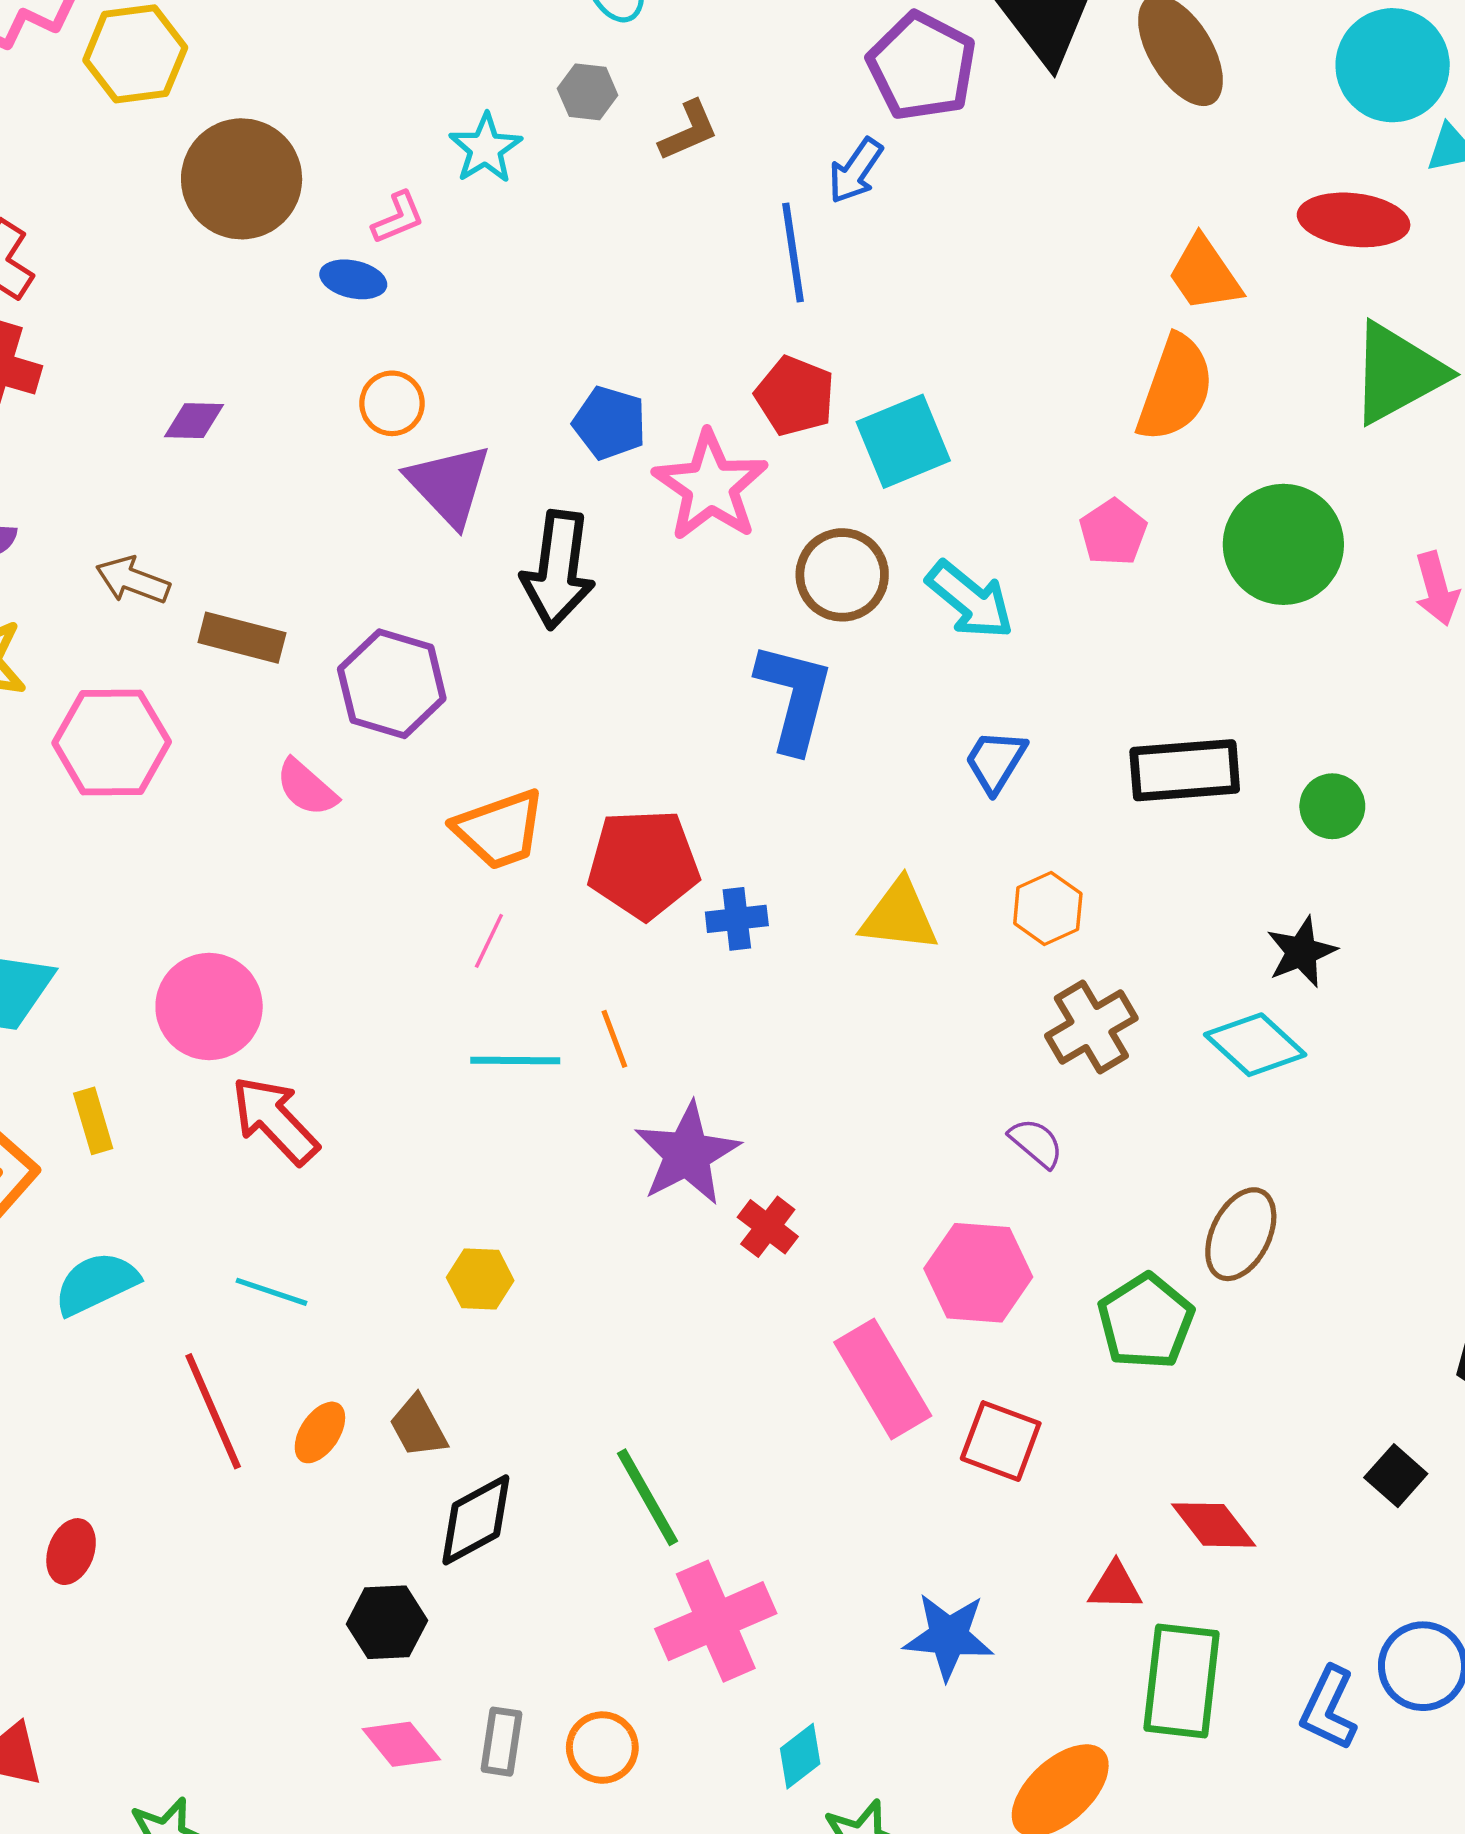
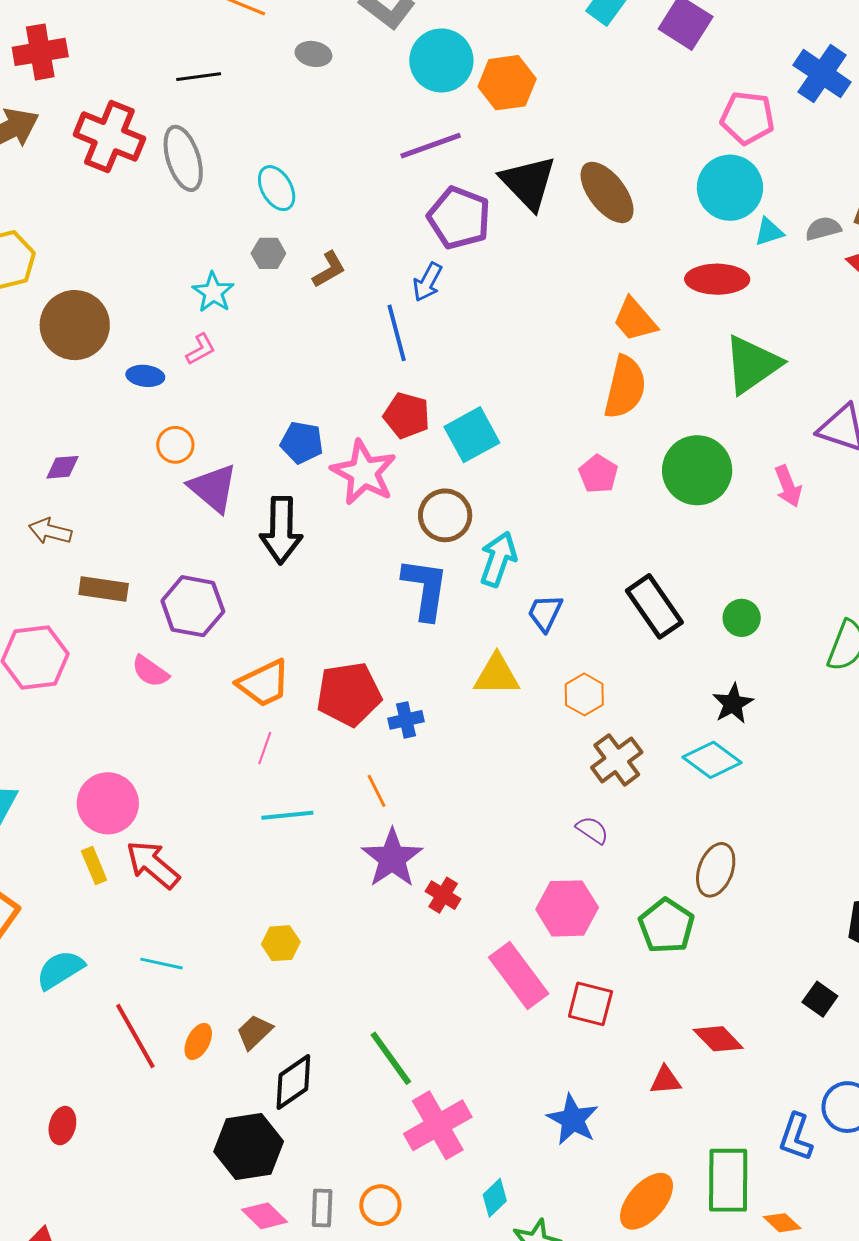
pink L-shape: (398, 218) -> (201, 349), moved
brown arrow: (133, 580) -> (50, 531), moved
cyan arrow: (970, 600) -> (498, 559), moved, turned -104
black rectangle: (1185, 770) -> (654, 606), turned 66
yellow triangle: (899, 916) -> (497, 675), moved
orange line: (614, 1039) -> (377, 791), moved
yellow rectangle: (93, 1121) -> (94, 866), moved
brown trapezoid: (418, 1426) -> (254, 1032), turned 81
black hexagon: (387, 1622) -> (249, 1146), size x1.5
blue star: (949, 1636) -> (573, 1120), turned 30
green rectangle: (1182, 1681) -> (728, 1180), moved

